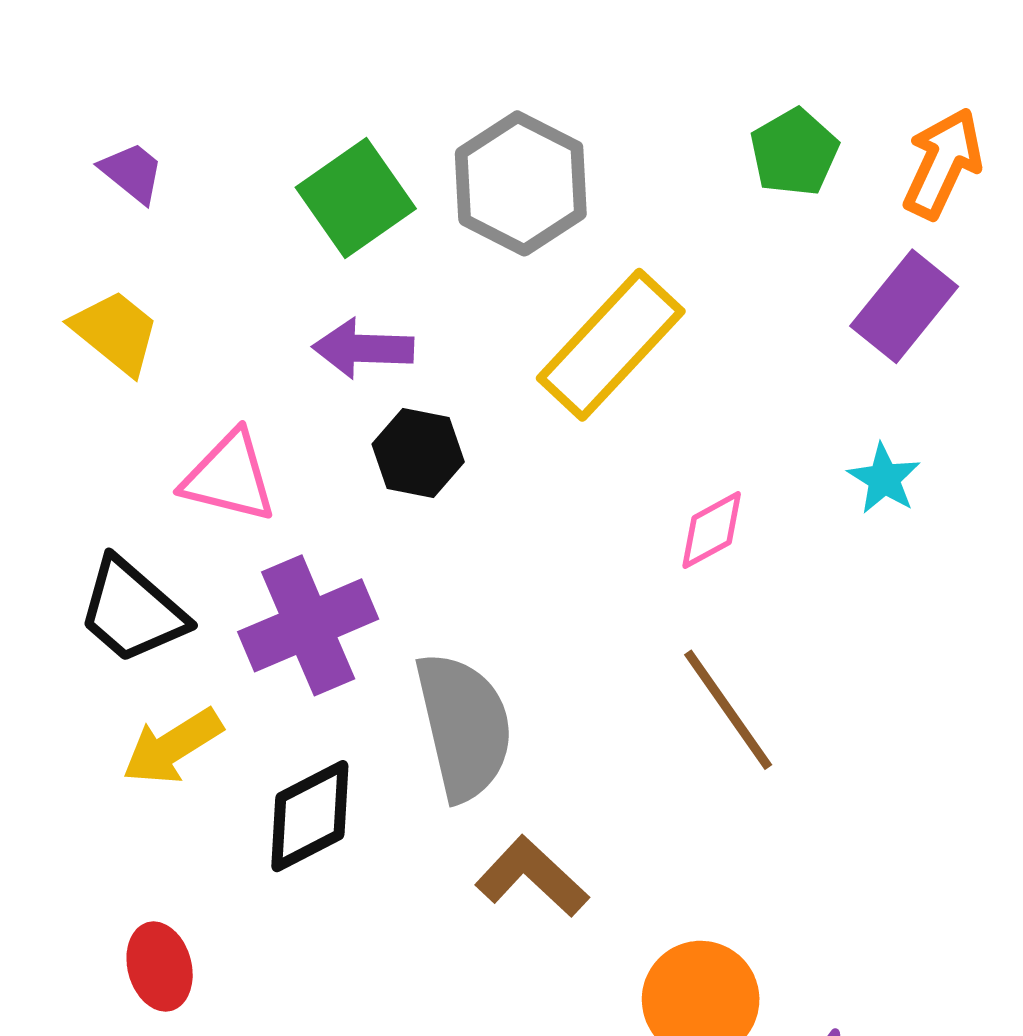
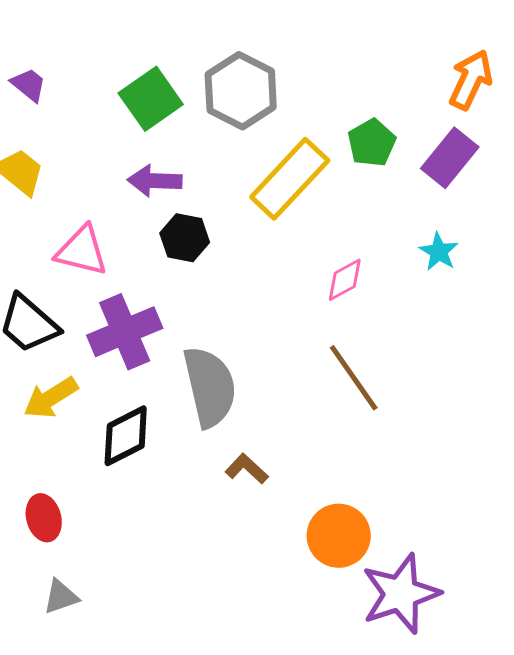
green pentagon: (794, 152) -> (372, 143), moved
brown L-shape: (532, 877) -> (247, 469), size x0.7

